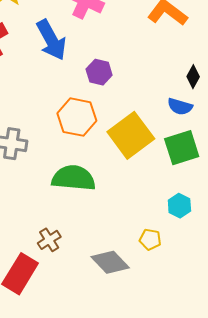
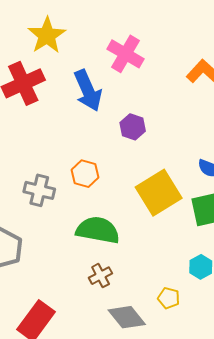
orange hexagon: (77, 117) -> (85, 174), moved, size x0.7
brown cross: (49, 240) -> (101, 276), moved

